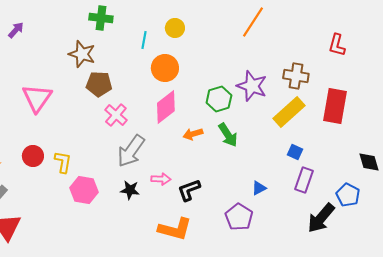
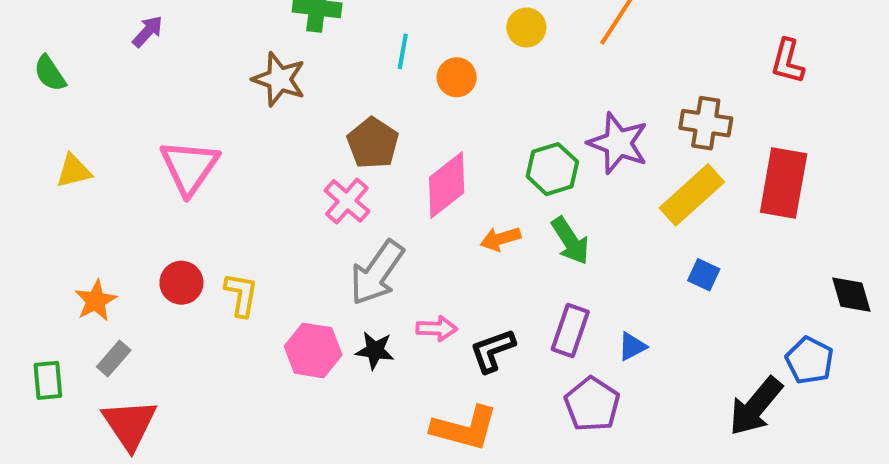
yellow circle: (175, 28) -> (526, 27), moved
orange circle: (165, 68) -> (457, 77), moved, size x0.7
brown pentagon: (99, 84) -> (373, 143), moved, turned 30
purple rectangle: (304, 180) -> (570, 331), moved
pink hexagon: (84, 190) -> (313, 350), moved

